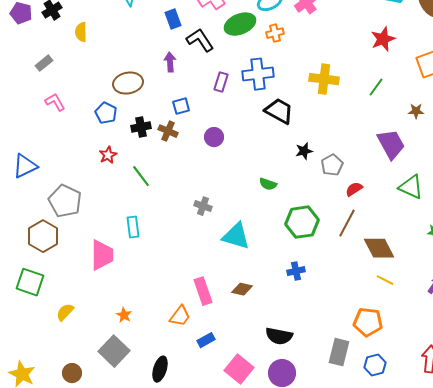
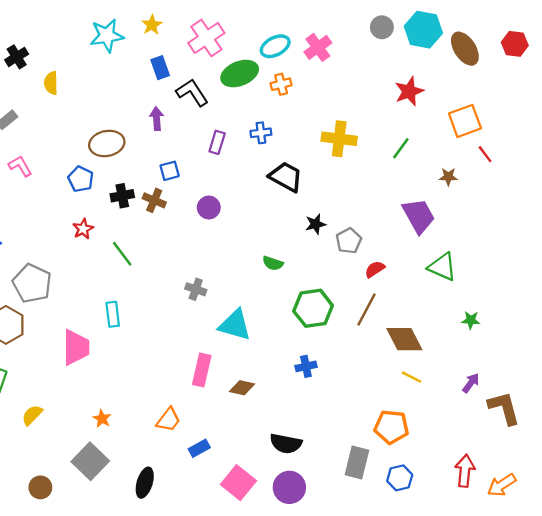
blue cross: (258, 74) -> (261, 133), size x0.6
pink rectangle: (203, 291) -> (202, 370), moved, turned 32

